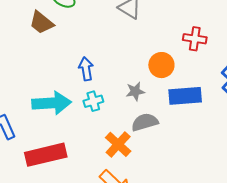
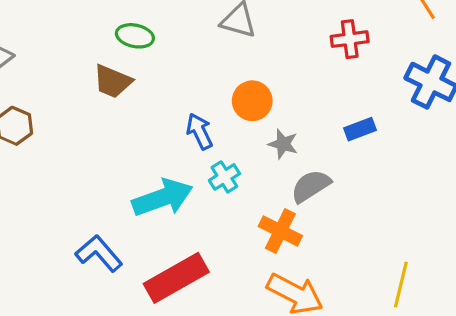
orange circle: (161, 65) -> (252, 101), moved
gray star: (135, 91) -> (283, 144), turned -30
blue rectangle: (185, 96) -> (360, 129), size x0.6

